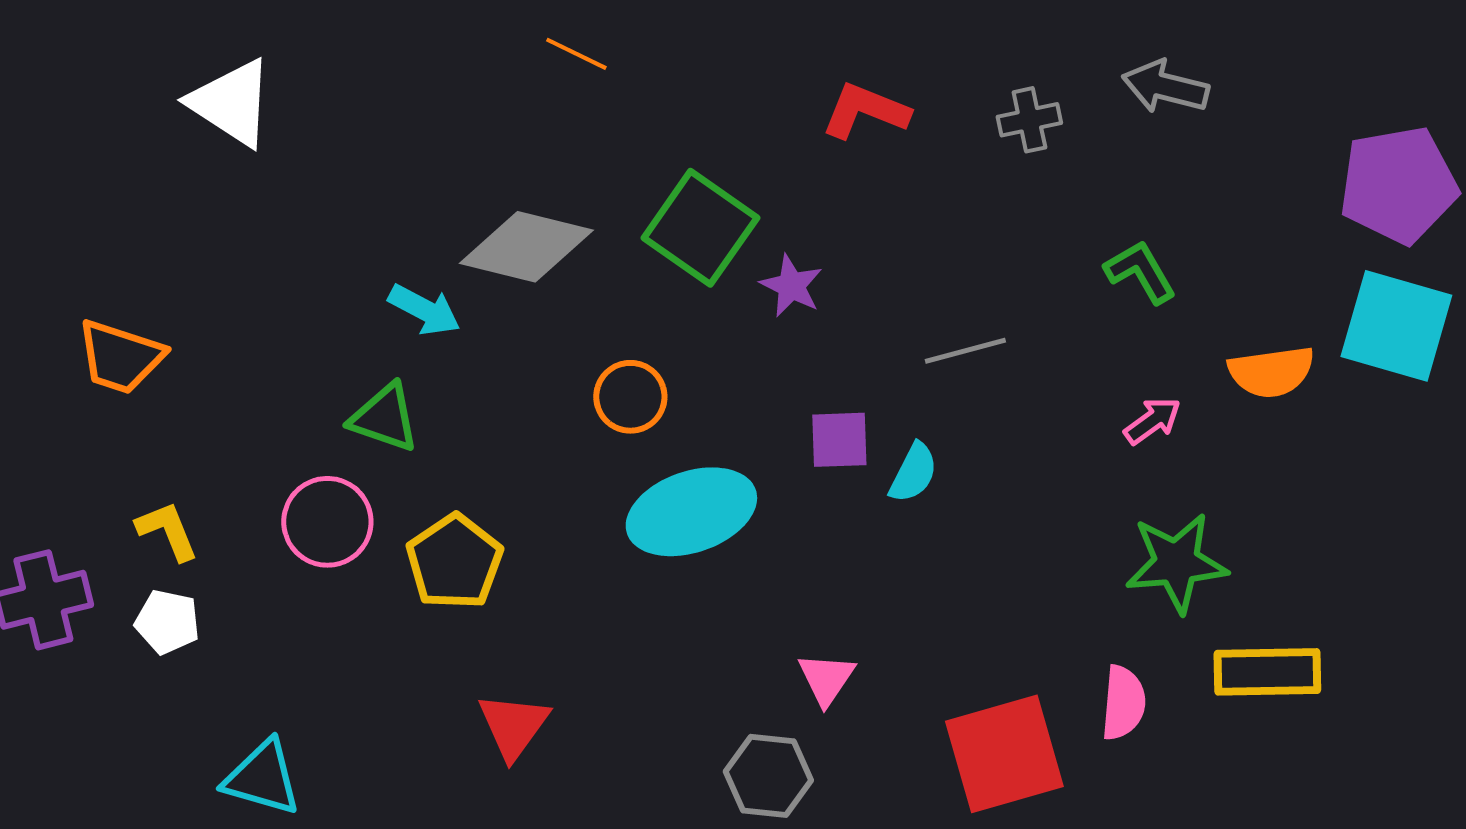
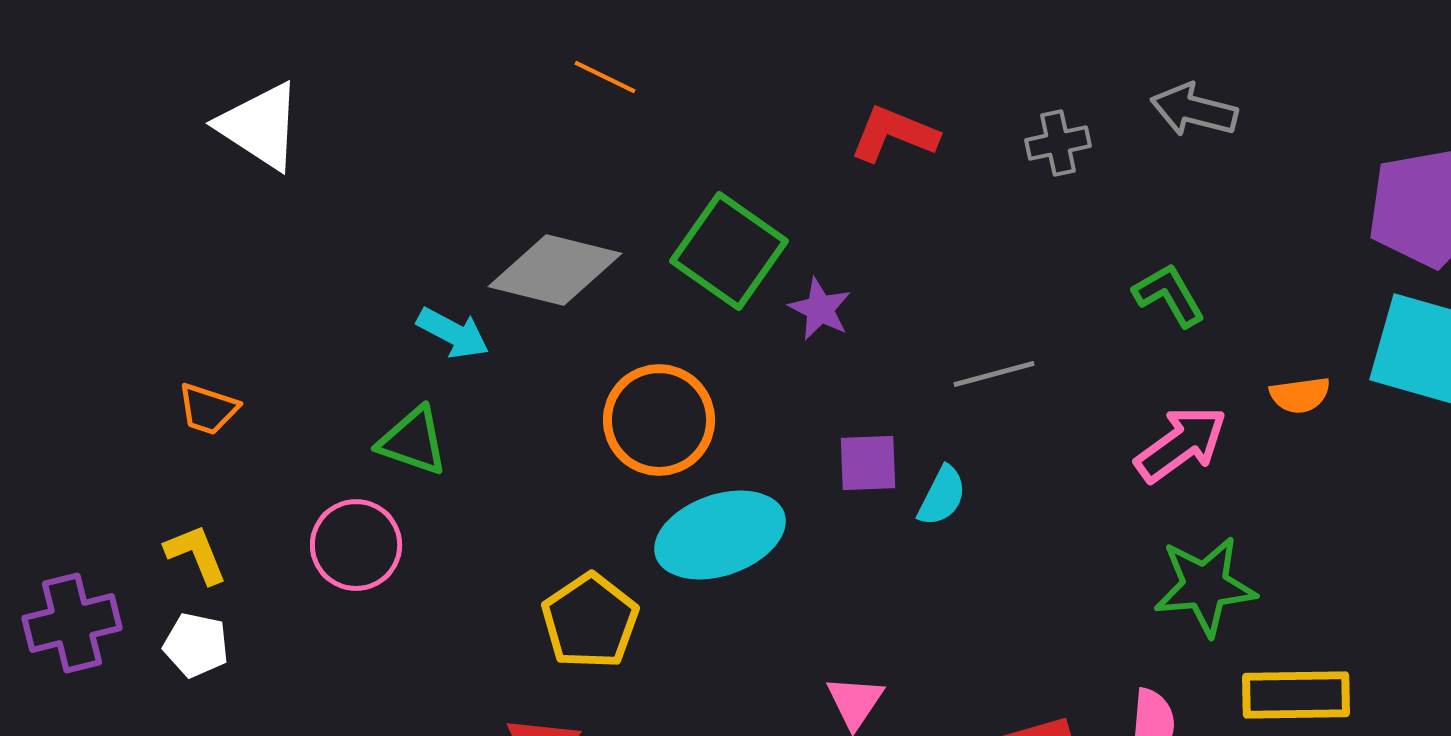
orange trapezoid: (120, 357) -> (208, 409), moved, size x0.7
orange semicircle: (1271, 372) -> (1300, 395), size x0.7
orange circle: (630, 397) -> (659, 420), size x1.5
pink arrow: (1152, 421) -> (1181, 444), size x1.6
yellow pentagon: (454, 562) -> (590, 621), moved

